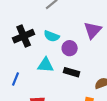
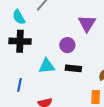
black cross: (24, 36) -> (20, 41), turned 35
cyan semicircle: (52, 36) -> (19, 17), moved, turned 49

